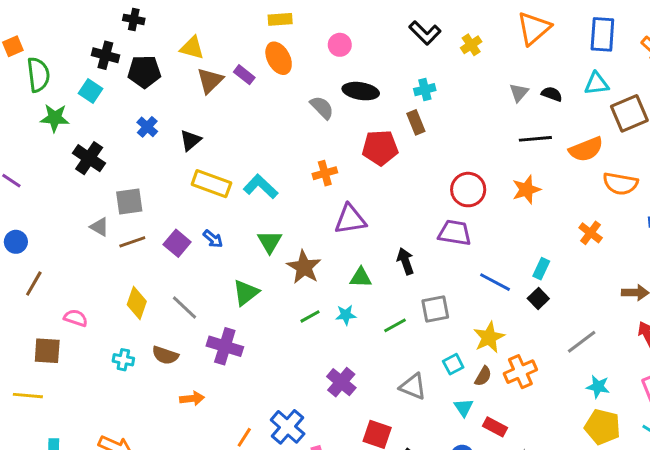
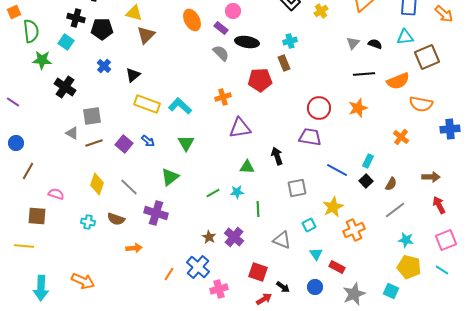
purple rectangle: (244, 75) -> (221, 28), moved
brown star: (304, 267) -> (209, 237), moved, size x0.6
green line: (395, 325) -> (258, 209), moved, turned -63
brown semicircle: (483, 376) -> (391, 184), moved

